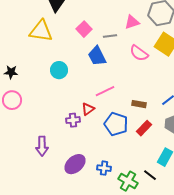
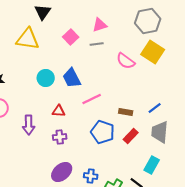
pink triangle: (132, 22) -> (100, 25), moved
blue trapezoid: (97, 56) -> (72, 78), moved
red triangle: (88, 109) -> (59, 111), moved, turned 40
purple cross: (73, 120) -> (60, 137), moved
purple arrow: (42, 146) -> (29, 125), moved

